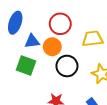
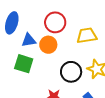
black circle: (67, 66) -> (71, 72), moved

